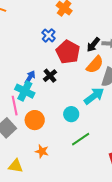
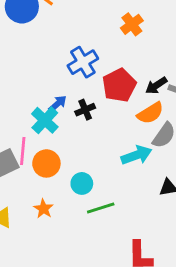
blue cross: (49, 35) -> (83, 62), moved, size x1.5
pink line: (15, 106) -> (23, 151), moved
cyan circle: (71, 114) -> (82, 183), moved

